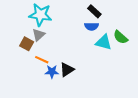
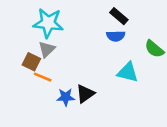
cyan triangle: (104, 42) -> (128, 72), moved
orange line: (42, 60) -> (43, 77), moved

